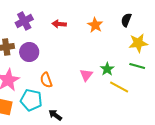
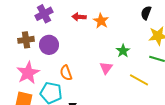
orange star: (95, 25) -> (101, 21), moved
green star: (107, 69) -> (123, 51), moved

